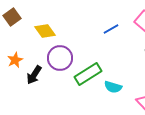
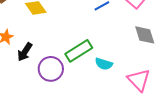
purple circle: (60, 58) -> (51, 69), moved

